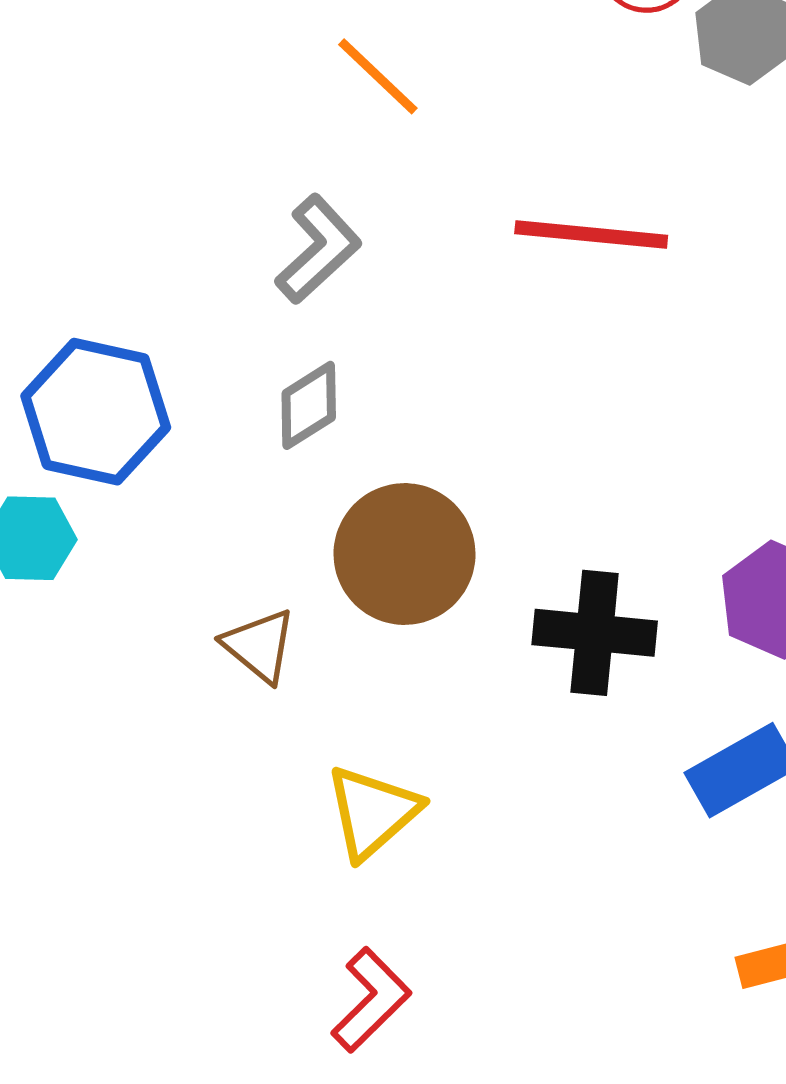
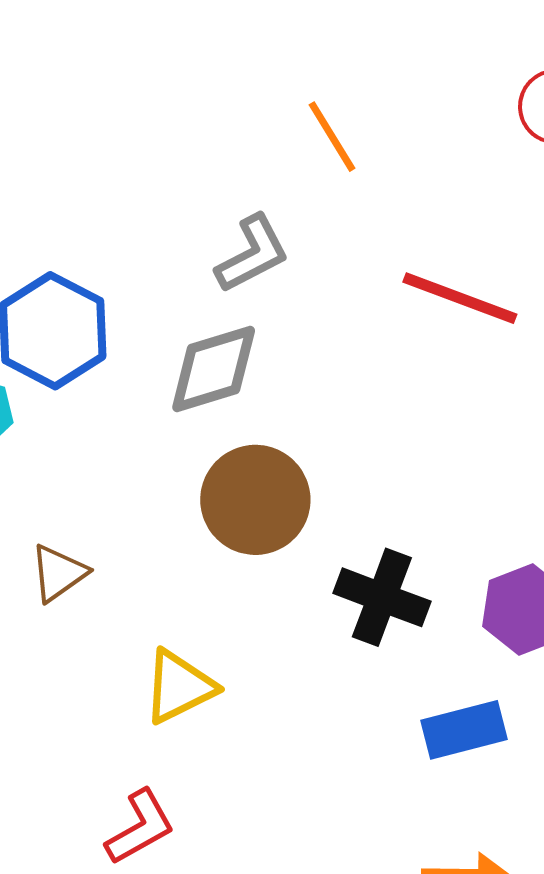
gray diamond: (309, 405) -> (214, 369), size x1.5
brown triangle: (259, 646) -> (58, 573), moved, turned 30

